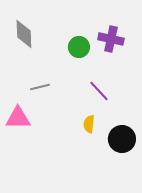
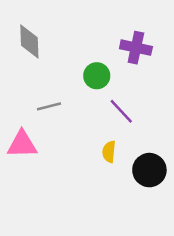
green circle: (79, 47) -> (97, 76), moved

